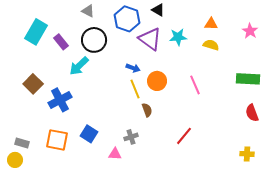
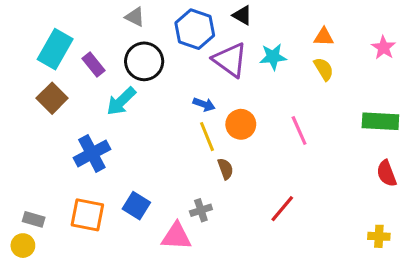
yellow semicircle: (211, 45) -> (324, 69), turned 42
brown square: (33, 84) -> (52, 98), moved
pink triangle: (115, 154) -> (176, 236), size x1.5

